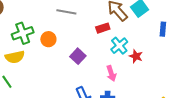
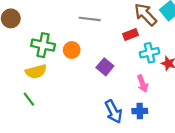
green cross: (23, 33) -> (43, 45), turned 35
cyan cross: (119, 46) -> (150, 53), turned 30

